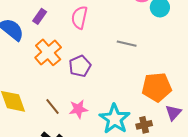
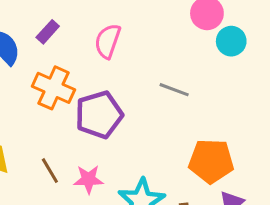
orange cross: (48, 52) -> (53, 88), turned -32
purple pentagon: (80, 66) -> (99, 115), size x1.4

